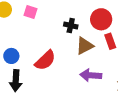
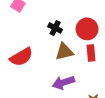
purple arrow: (91, 75) -> (63, 83), turned -35

